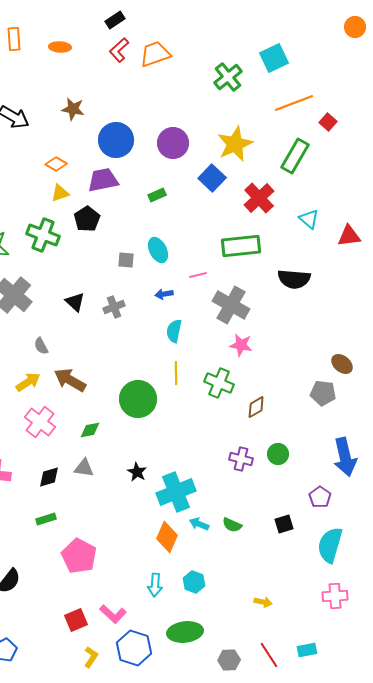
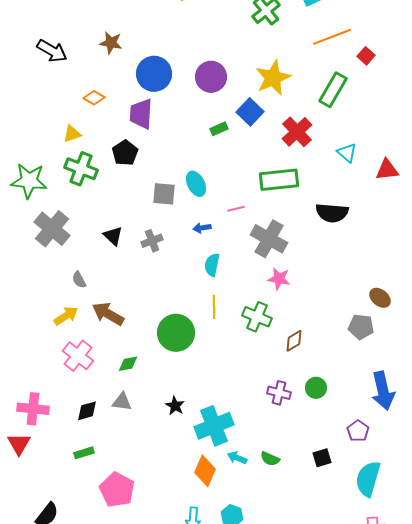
purple trapezoid: (103, 180) -> (141, 114), turned -76
yellow triangle: (60, 193) -> (72, 134), moved
green rectangle: (157, 195) -> (219, 129), moved
gray square: (126, 260) -> (164, 194), size x1.4

